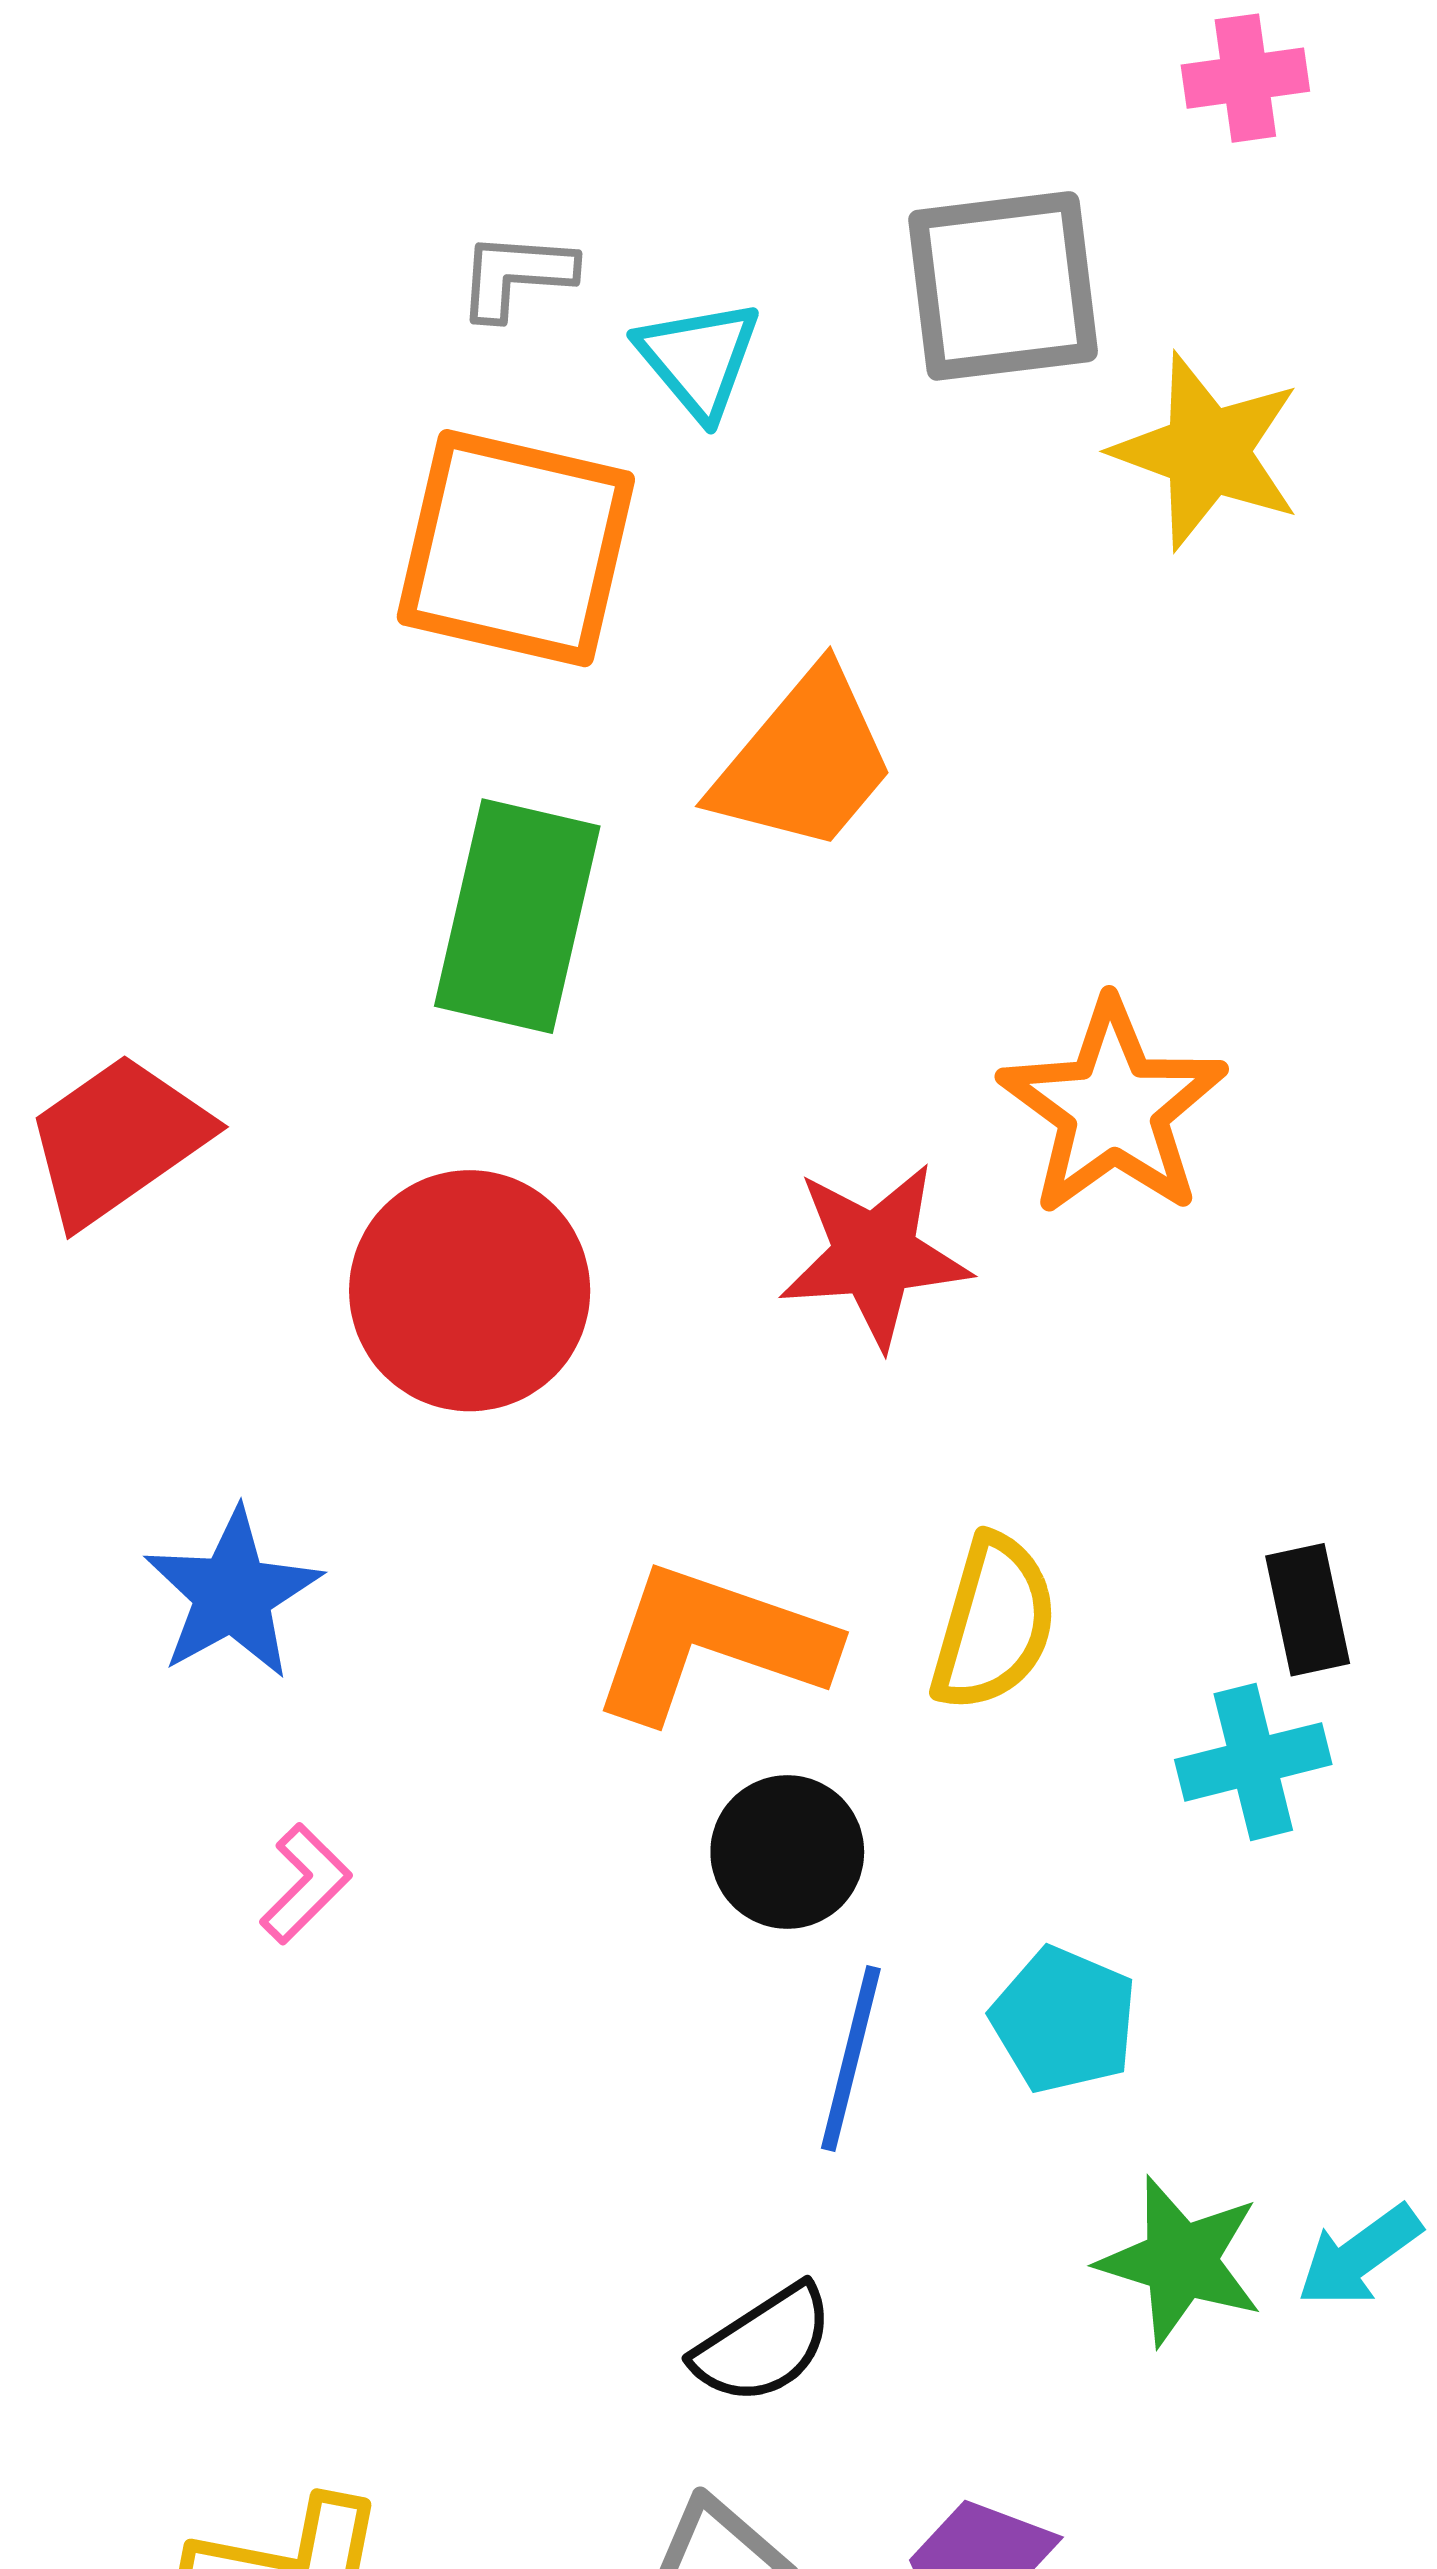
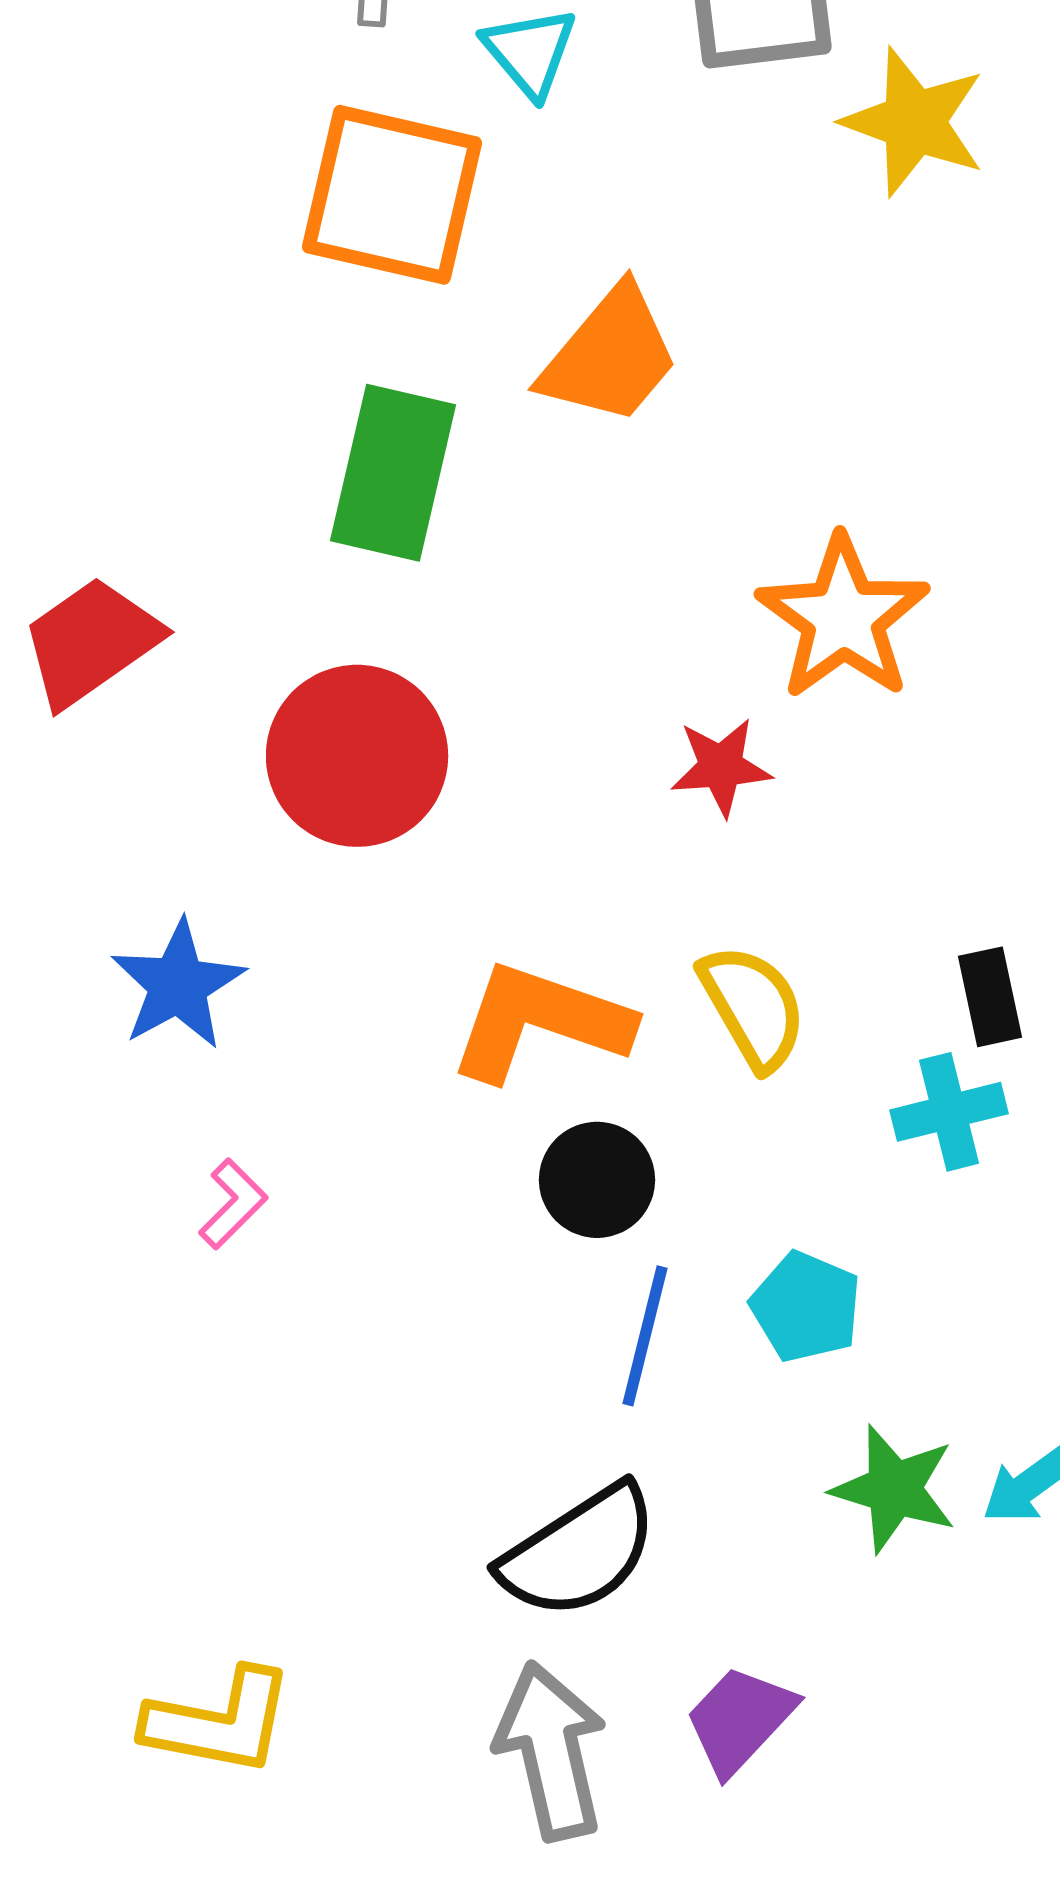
red star: (875, 1255) -> (721, 767), moved, size x0.7
yellow semicircle: (994, 1623) -> (753, 1007), turned -46
black semicircle: (763, 2344) -> (579, 1552), size x1.5

